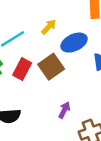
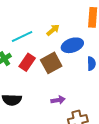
purple arrow: (64, 110) -> (58, 100), turned 48

